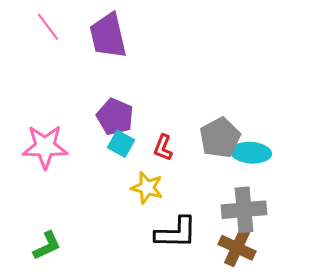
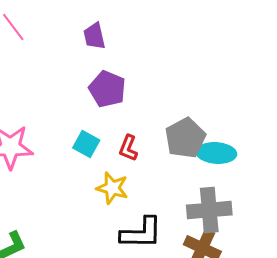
purple trapezoid: (108, 36) -> (94, 36), moved, size x0.6
purple pentagon: (115, 117) -> (107, 89), moved

